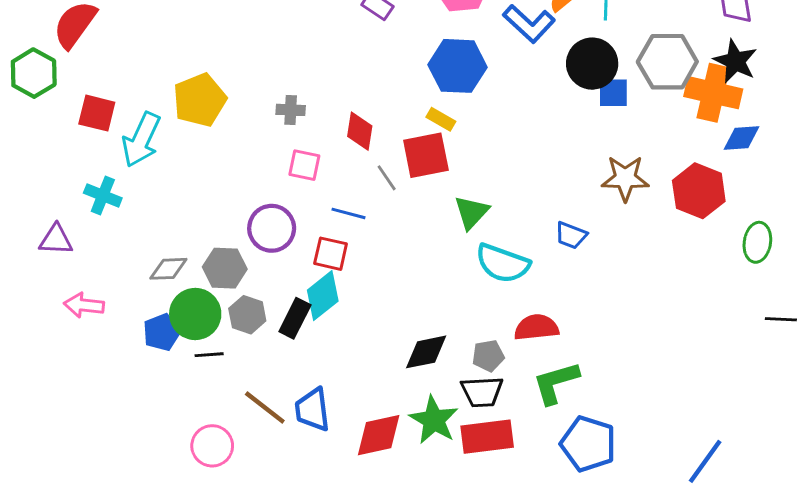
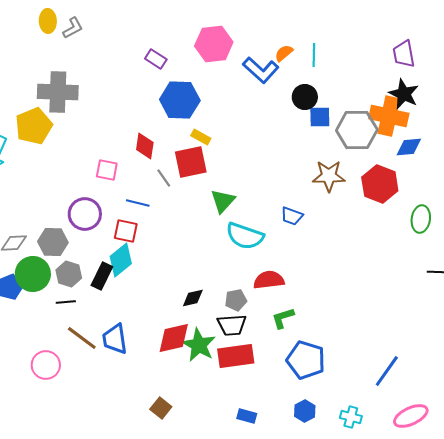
gray hexagon: (667, 62) -> (357, 130), moved
black circle: (592, 64) -> (305, 97), size x0.7
blue hexagon: (458, 66) -> (180, 100), moved
gray cross: (291, 110) -> (58, 92), moved, size x2.0
black diamond: (426, 352) -> (193, 298), size x0.7
black line: (209, 355) -> (66, 302), moved
green L-shape: (556, 383) -> (283, 318), size x0.7
red diamond: (379, 435) -> (174, 338), moved

